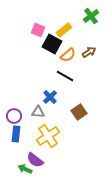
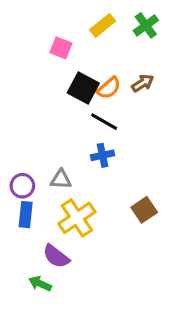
yellow rectangle: (64, 30) -> (103, 25), moved
black square: (52, 44) -> (83, 88), moved
blue cross: (50, 97) -> (103, 155), moved, turned 32
brown square: (79, 112) -> (144, 210), moved
green arrow: (25, 169) -> (40, 284), moved

